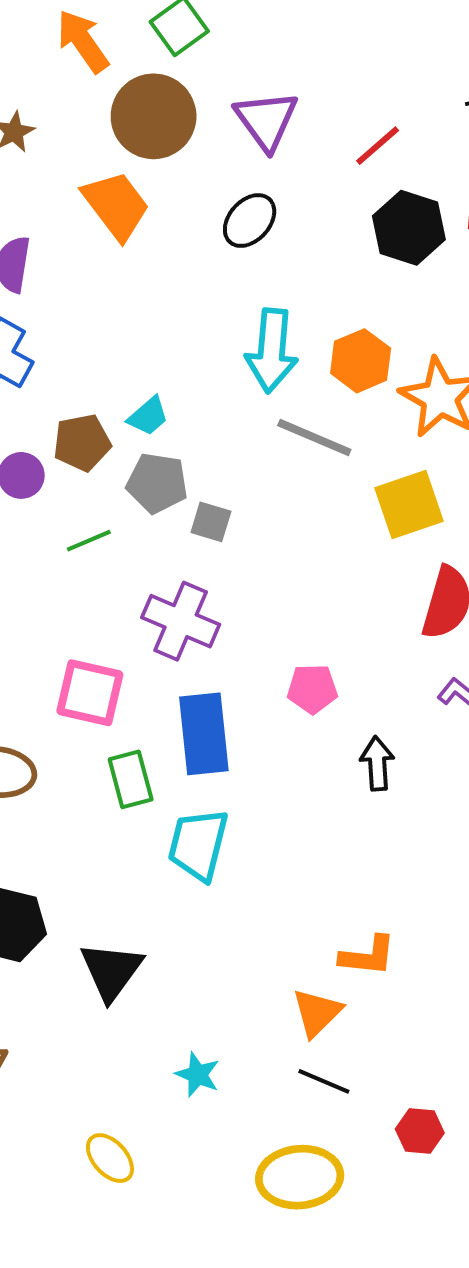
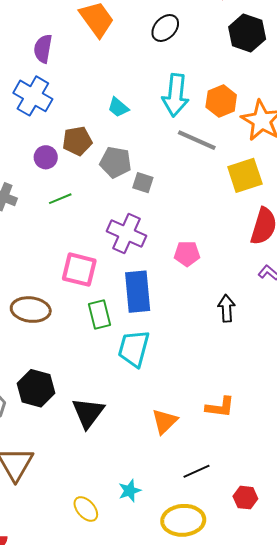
cyan trapezoid: (148, 416) -> (118, 107), moved, turned 80
green line: (89, 541) -> (60, 199), moved
pink pentagon: (312, 689) -> (187, 254), moved
orange triangle: (317, 1013) -> (165, 421), moved
cyan star: (198, 1075) -> (130, 491), moved, turned 30
black line: (324, 1081) -> (196, 471), turned -48

